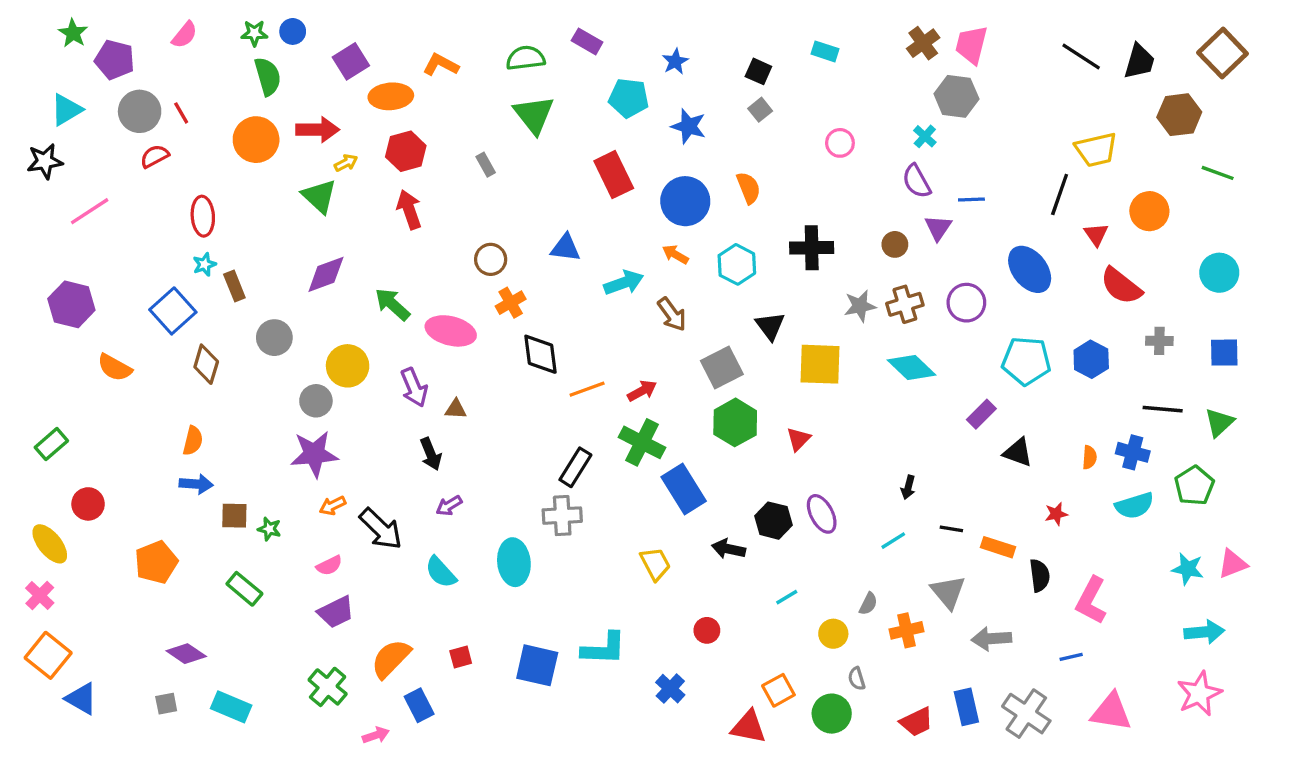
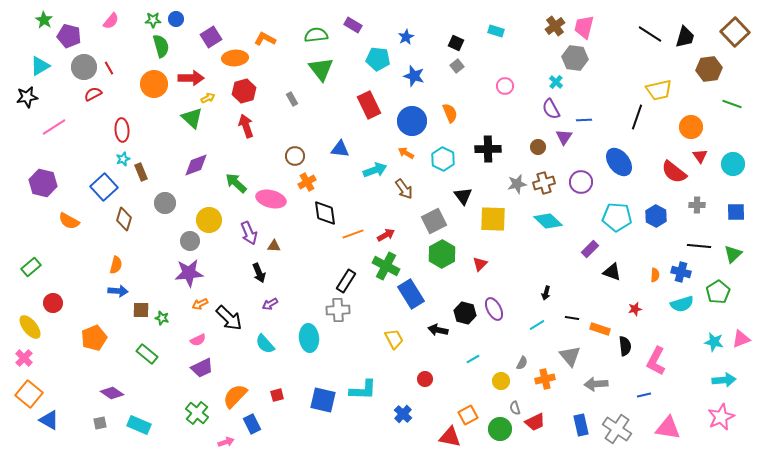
red triangle: (1096, 234) -> (700, 156), moved
red trapezoid: (916, 722) -> (535, 422), moved

